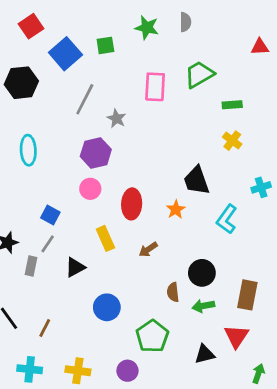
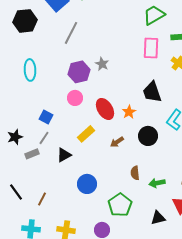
pink rectangle: (155, 87) -> (151, 48), moved
gray star: (116, 119) -> (102, 64), moved
red ellipse: (132, 204) -> (105, 109), turned -35
orange star: (176, 209) -> (129, 112), moved
yellow rectangle: (105, 238) -> (86, 134), turned 72
gray rectangle: (31, 266) -> (32, 154), turned 56
black circle: (202, 273) -> (148, 136), moved

